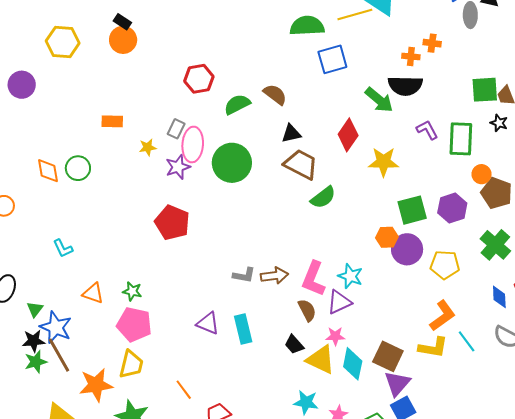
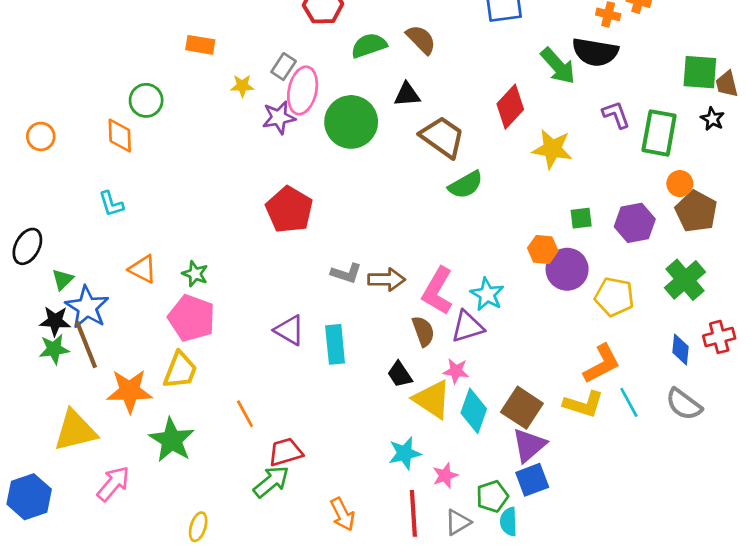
black triangle: (291, 133) -> (407, 95), moved
orange diamond: (48, 171) -> (120, 136), moved
green square: (412, 210) -> (581, 218), size x0.6
red pentagon: (172, 223) -> (289, 210), moved
cyan star: (306, 402) -> (405, 453), turned -30

